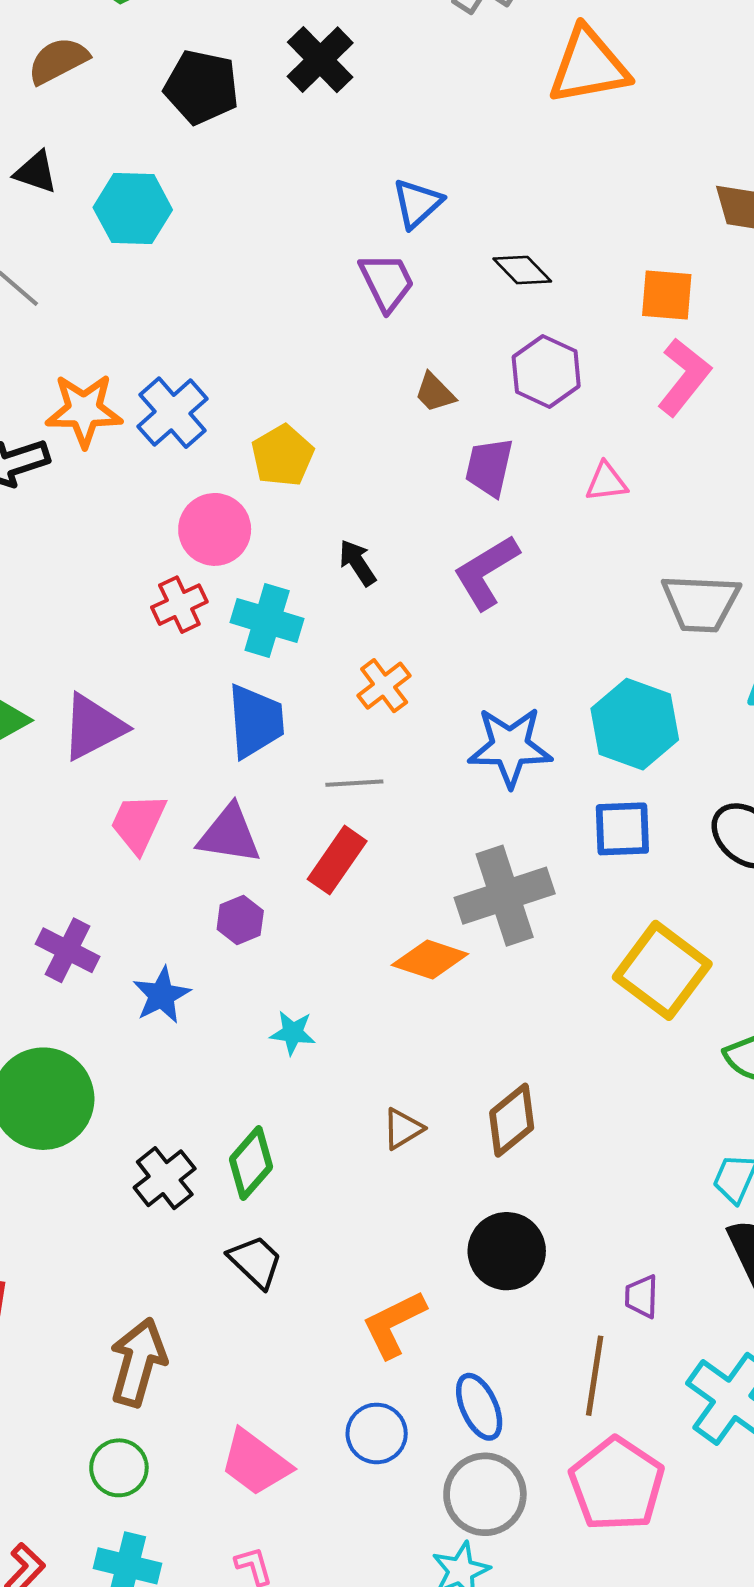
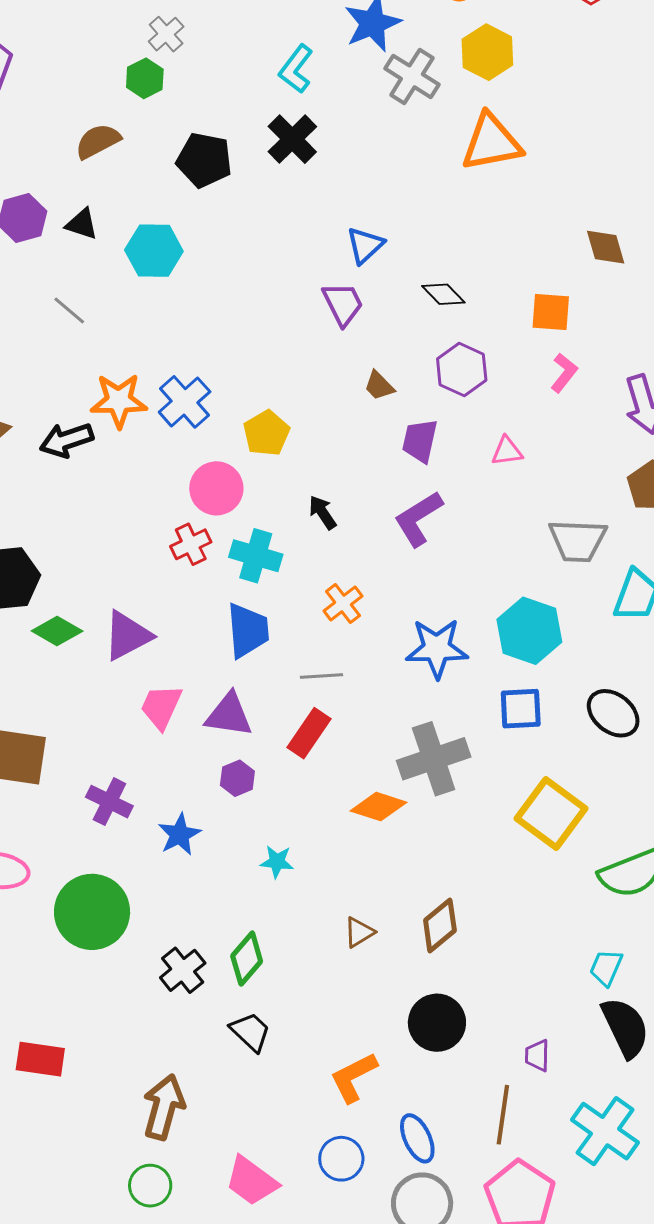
pink L-shape: (684, 377) -> (564, 373), size x0.7

